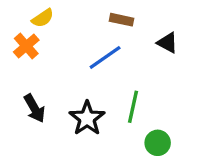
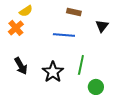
black triangle: (167, 43) -> (102, 26), turned 40
blue line: (105, 57) -> (64, 35), turned 40

